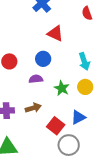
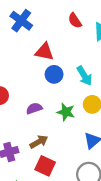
blue circle: (43, 59) -> (54, 74), moved
red square: (56, 126) -> (45, 166), moved

